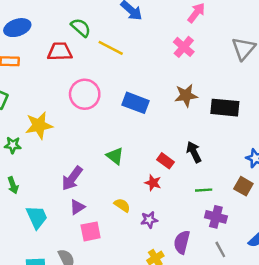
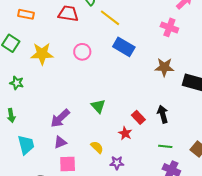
pink cross: (184, 47) -> (169, 27), turned -30
pink circle: (85, 94) -> (82, 52), size x0.7
blue rectangle: (135, 103) -> (124, 47), moved
yellow star: (39, 125) -> (42, 54), moved

